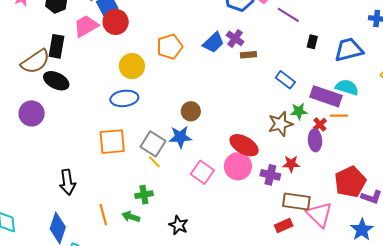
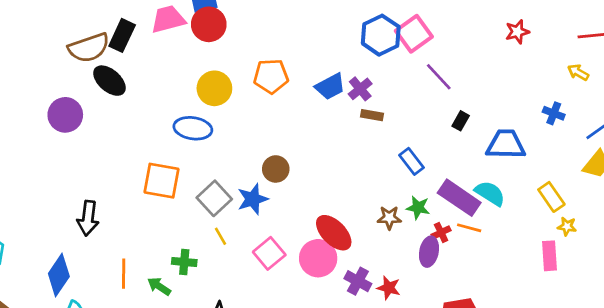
brown star: (280, 124) -> (389, 218), size x0.7
blue star: (180, 137) -> (253, 199), turned -30
yellow line: (154, 162) -> (220, 236), moved
red star: (291, 164) -> (389, 288), moved

